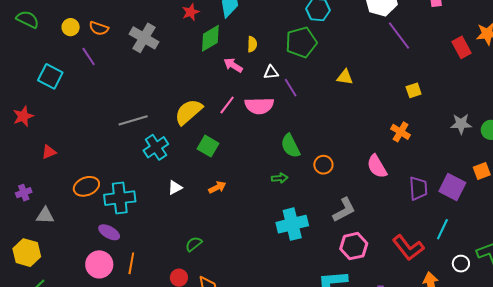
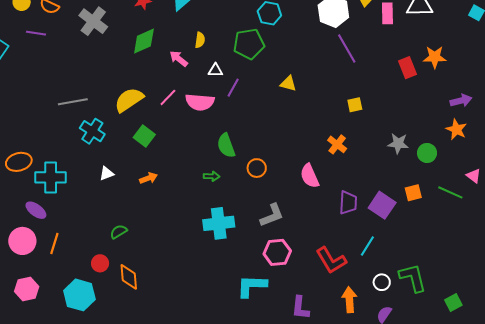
green diamond: (210, 38) -> (144, 41), moved
purple line: (89, 56) -> (36, 33), turned -54
purple line: (291, 88) -> (233, 88), turned 54
cyan cross: (156, 147) -> (92, 131), turned -30

